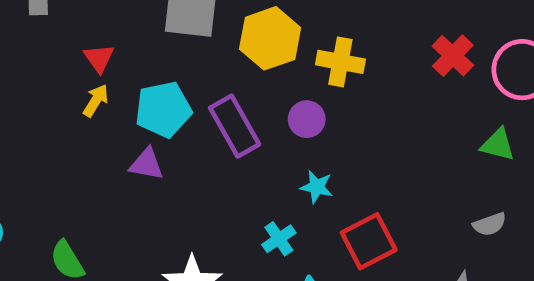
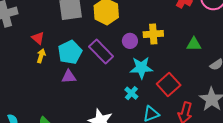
yellow cross: (340, 62) -> (153, 34), moved
green triangle: (498, 145) -> (194, 44), moved
cyan star: (317, 187) -> (141, 68), size x1.6

